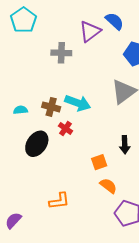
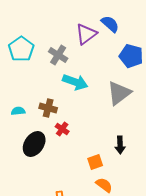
cyan pentagon: (24, 20) -> (21, 49), moved
gray cross: (61, 53) -> (58, 55), turned 30
cyan arrow: (78, 103) -> (75, 82), moved

